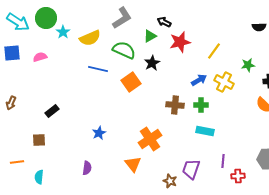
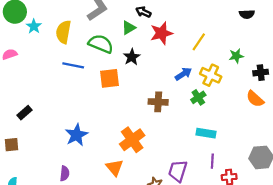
yellow semicircle: (90, 38) -> (63, 32), turned 125
orange square: (131, 82) -> (110, 78), turned 30
green cross: (201, 105) -> (198, 97), moved, turned -32
cyan rectangle: (205, 131) -> (206, 133), moved
blue star: (99, 133) -> (76, 135), size x1.5

